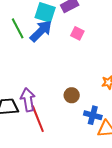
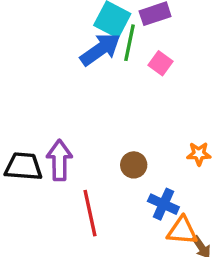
green line: (18, 28) -> (130, 43), moved, turned 30
red line: (38, 119) -> (90, 213), moved

